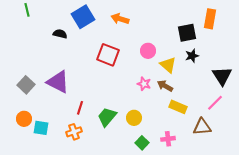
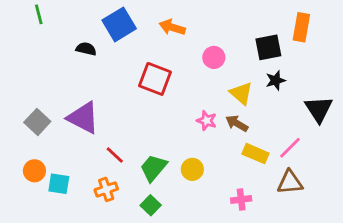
pink circle: (148, 51) -> (214, 57), moved
pink line: (215, 103) -> (290, 148), moved
red line: (80, 108) -> (115, 155), turned -64
green square: (142, 143) -> (151, 205), moved

